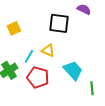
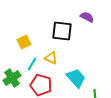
yellow square: (14, 28) -> (24, 42), moved

